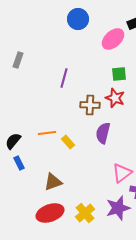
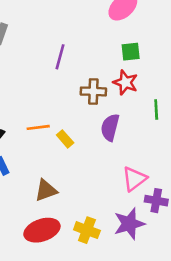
yellow cross: (85, 213) -> (87, 230), turned -30

